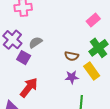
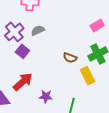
gray semicircle: (35, 42) -> (38, 30), moved
purple star: (72, 77) -> (46, 96), moved

